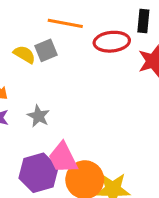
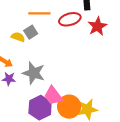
gray star: (38, 116) -> (34, 73), size x1.6

